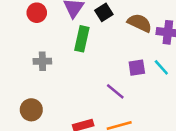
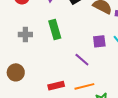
green rectangle: (82, 39) -> (55, 30), moved, turned -30

